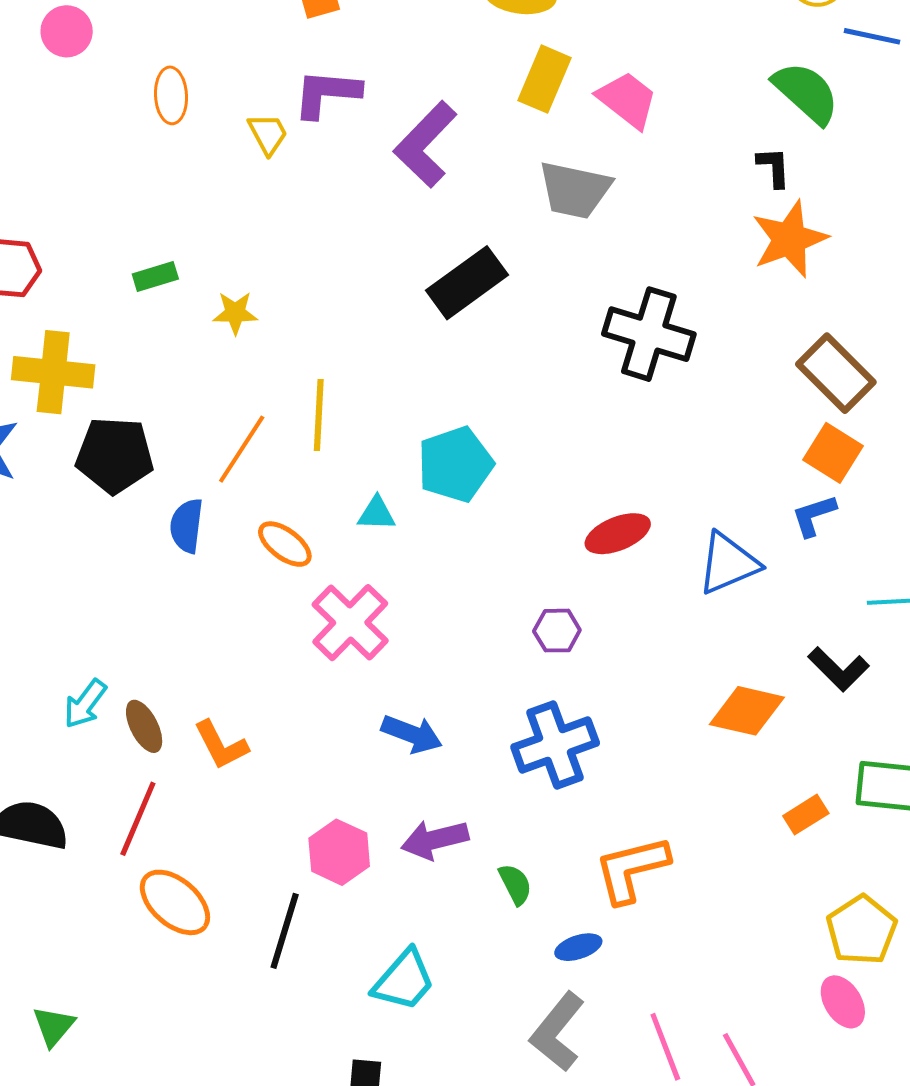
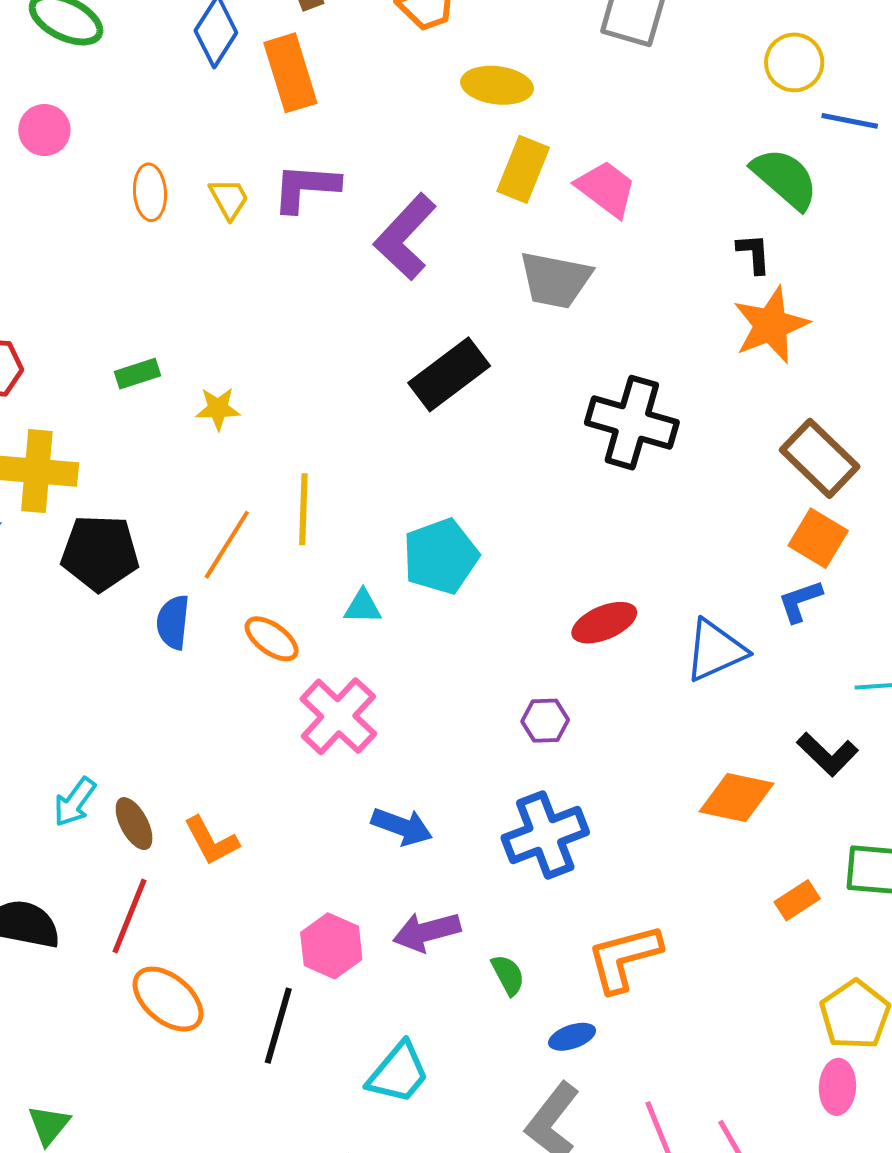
yellow trapezoid: (268, 134) -> (229, 199), moved
pink ellipse: (843, 1002) -> (837, 1087), turned 36

